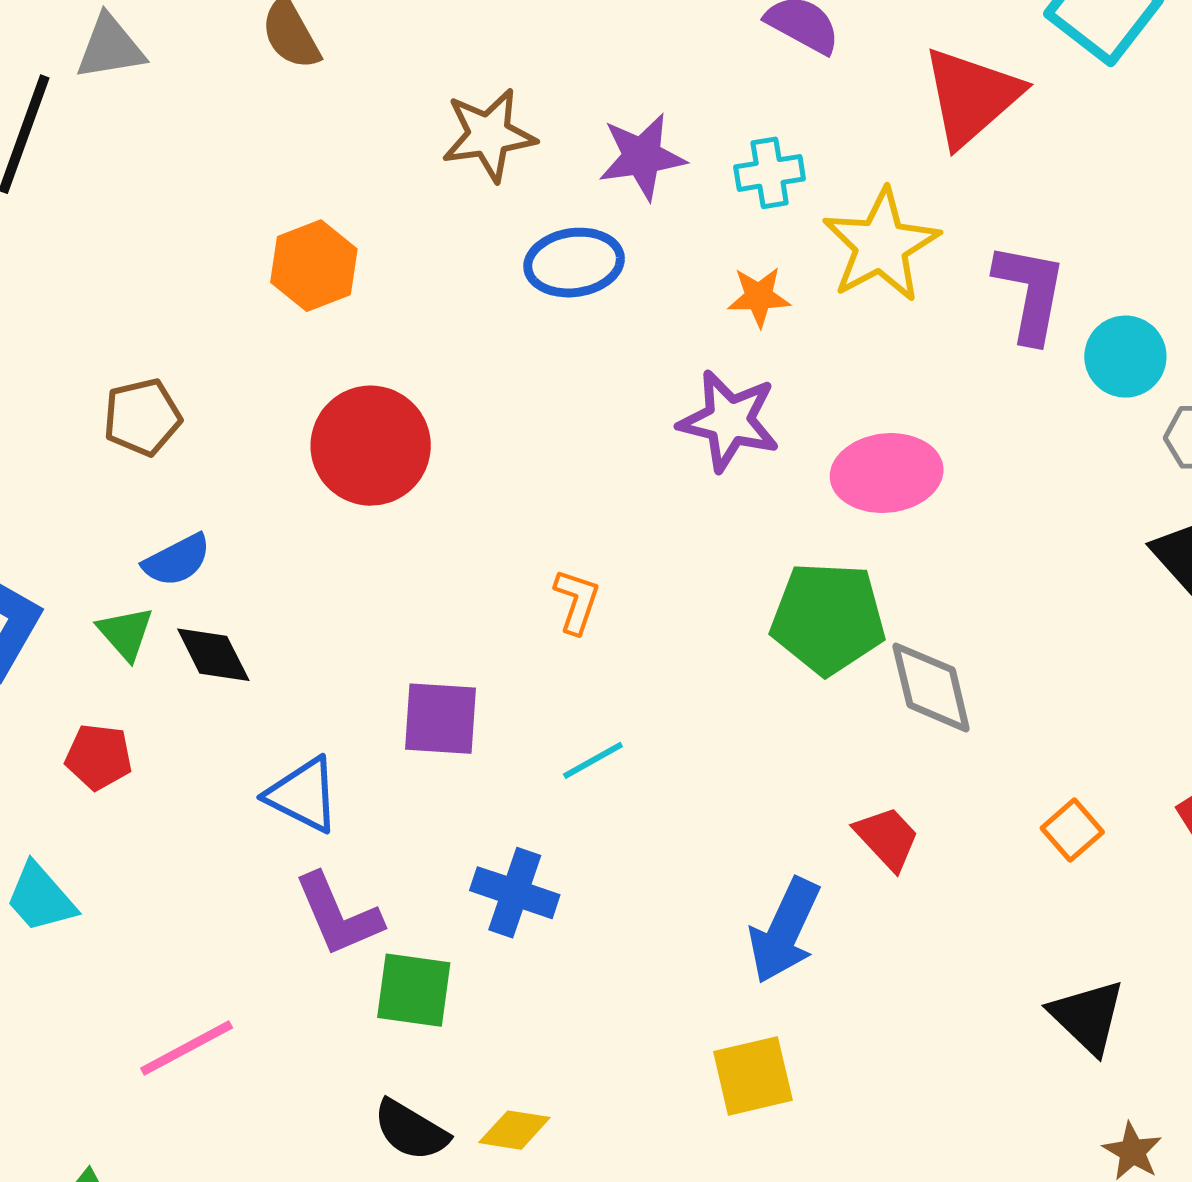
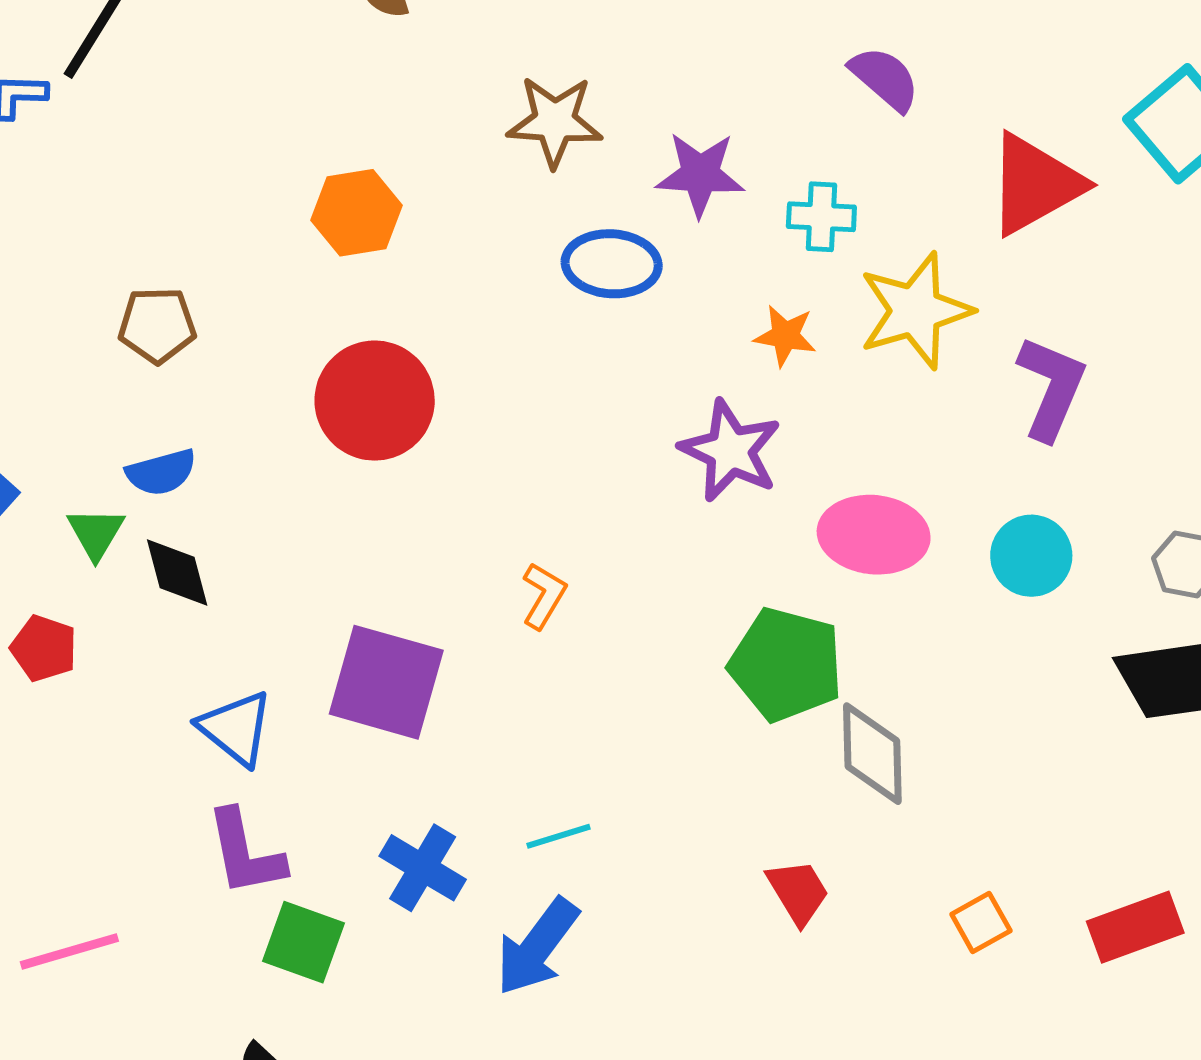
cyan circle: (1125, 357) -> (1031, 556), moved
purple square: (441, 719) -> (386, 682), size x1.4
cyan line: (593, 760) -> (558, 836), moved
blue arrow: (784, 931) -> (537, 947), moved

